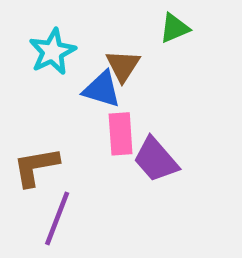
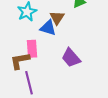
pink rectangle: (121, 134) -> (32, 49), moved
purple line: (57, 218) -> (29, 83), turned -35

